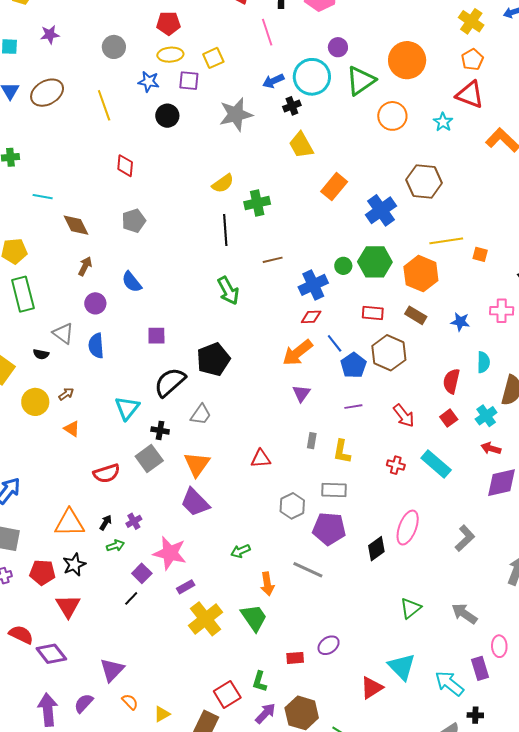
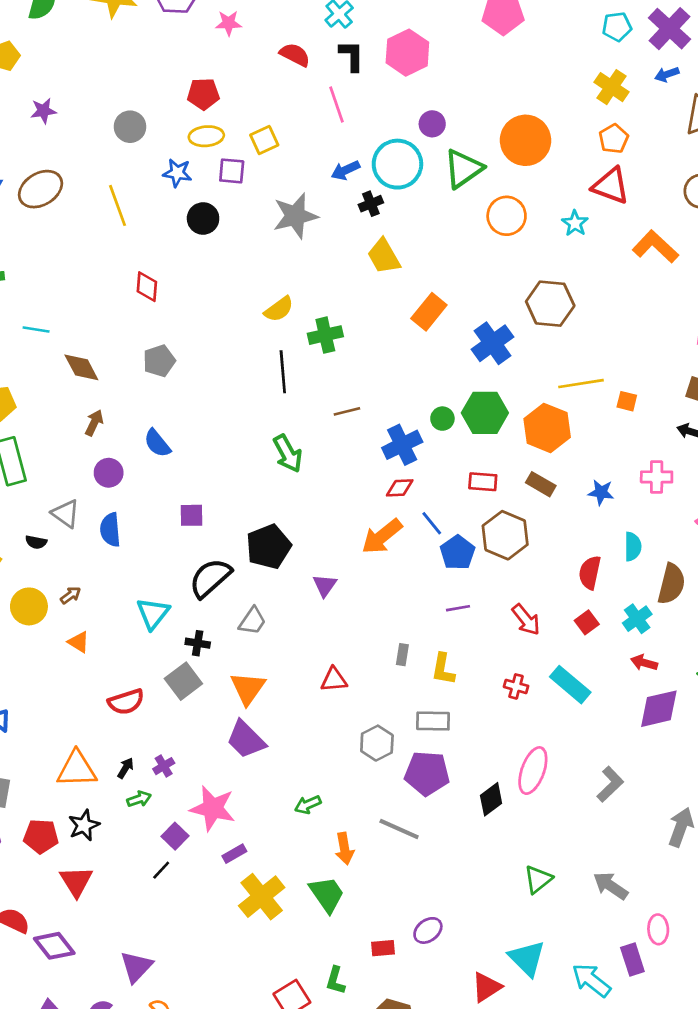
purple triangle: (301, 393) -> (325, 585), moved

